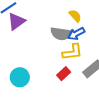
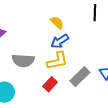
gray semicircle: (61, 34) -> (23, 61), moved

